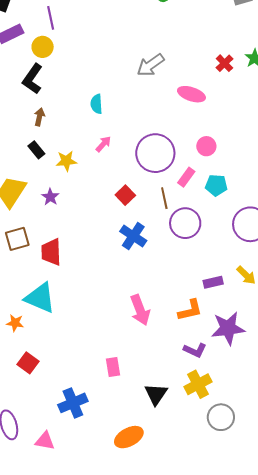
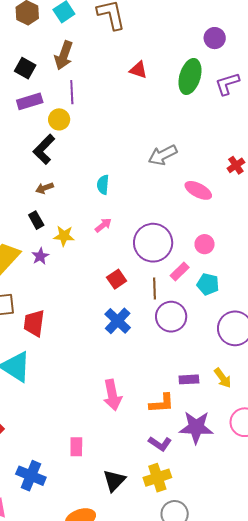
brown arrow: (39, 117) -> (45, 188), turned -132
purple star: (50, 197) -> (40, 256), moved
blue cross: (73, 403) -> (31, 476), turned 36

